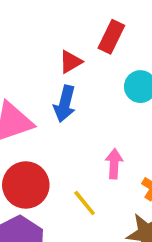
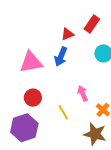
pink arrow: (114, 164) -> (83, 93), turned -35
red circle: (26, 185) -> (33, 98), size x0.7

